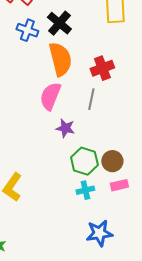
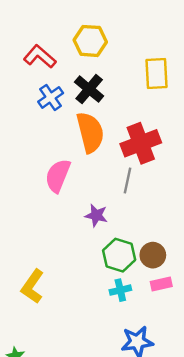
blue cross: (27, 30) -> (51, 97), turned 35
red cross: (102, 68) -> (141, 143), size x1.4
pink semicircle: (50, 96) -> (58, 176), moved

